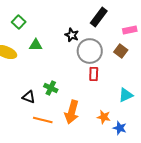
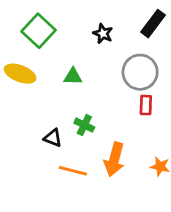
green square: (19, 22) -> (39, 31), size x1.6
black star: (72, 35) -> (103, 34), moved
green triangle: (36, 45) -> (73, 76), moved

